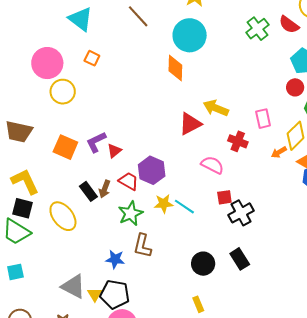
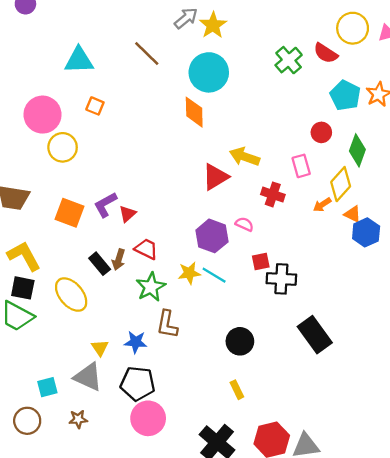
cyan triangle: (81, 19) -> (79, 60), turned -36
red circle: (295, 87) -> (321, 132), moved
pink semicircle: (212, 165) -> (244, 224), size x0.7
purple hexagon: (152, 170) -> (212, 236), moved
black cross: (241, 213) -> (281, 279), turned 35
black rectangle: (240, 259) -> (315, 335), moved, size x1.4
cyan square: (15, 272) -> (47, 387), moved
yellow triangle: (95, 294) -> (100, 348), moved

